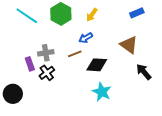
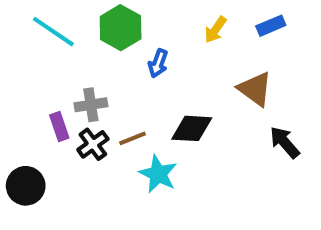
yellow arrow: (92, 15) -> (215, 30), moved
blue arrow: (86, 38) -> (158, 63), moved, turned -40
brown line: (75, 54) -> (132, 138), moved
cyan star: (102, 92) -> (158, 174), moved

